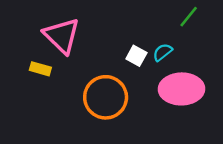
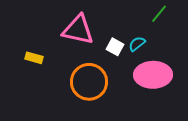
pink triangle: (62, 36) -> (78, 30), moved, turned -32

